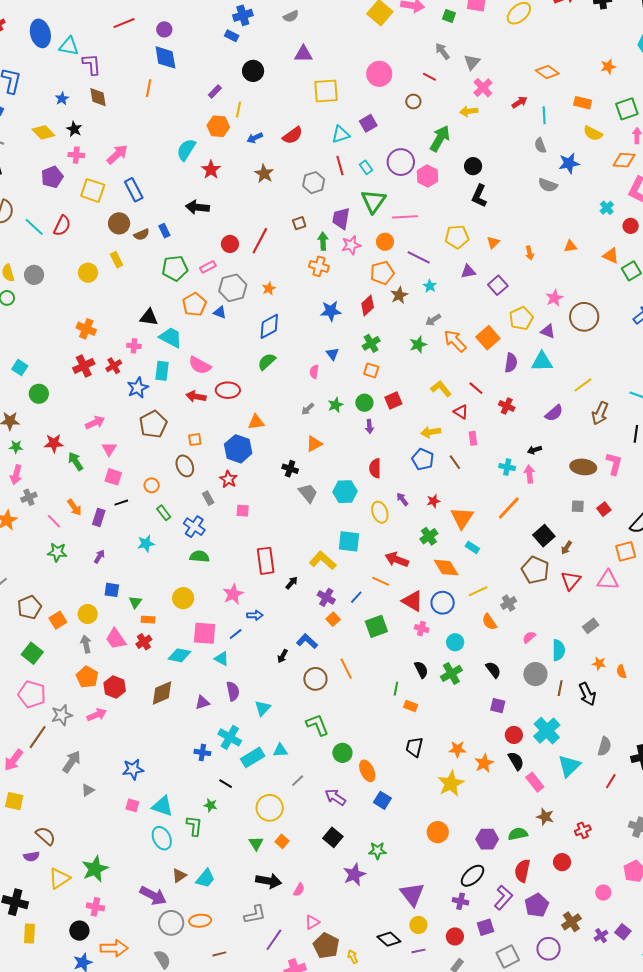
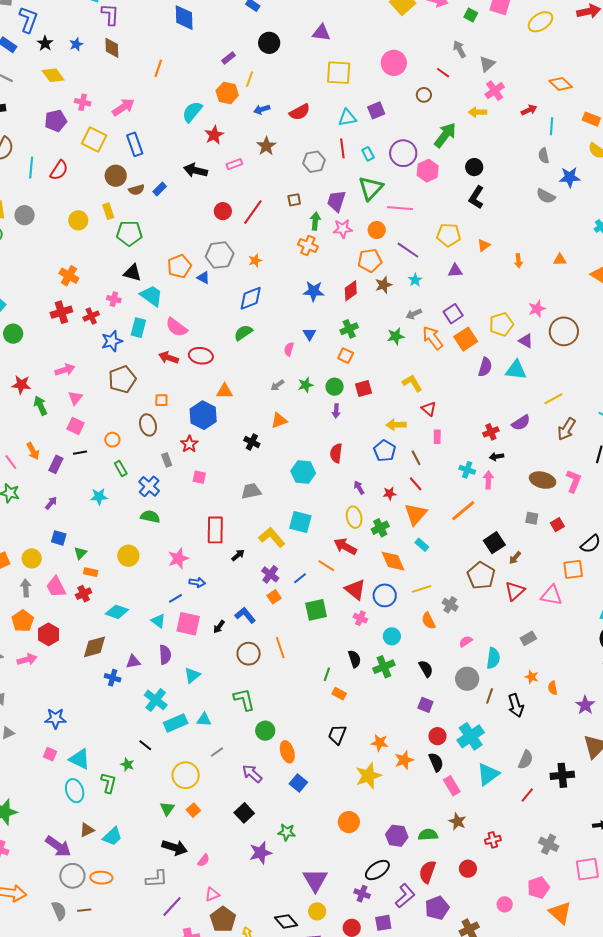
orange line: (149, 88) -> (158, 68), moved
black star: (74, 129) -> (45, 43), moved
cyan line: (34, 227) -> (31, 168), turned 45
blue rectangle: (164, 231) -> (160, 189), turned 64
pink rectangle: (208, 267) -> (234, 164), moved
green pentagon: (175, 268) -> (129, 233), moved
purple square: (498, 285) -> (453, 314), moved
red line: (476, 388) -> (416, 484), moved
red cross: (507, 406) -> (491, 432), moved, turned 35
gray trapezoid: (308, 493) -> (251, 491), moved, turned -70
yellow ellipse: (380, 512) -> (354, 517), moved
gray cross: (509, 603) -> (450, 605), turned -35
pink square: (205, 633) -> (188, 624), moved
blue cross: (202, 752) -> (113, 678), moved
brown line: (219, 954) -> (84, 910), moved

